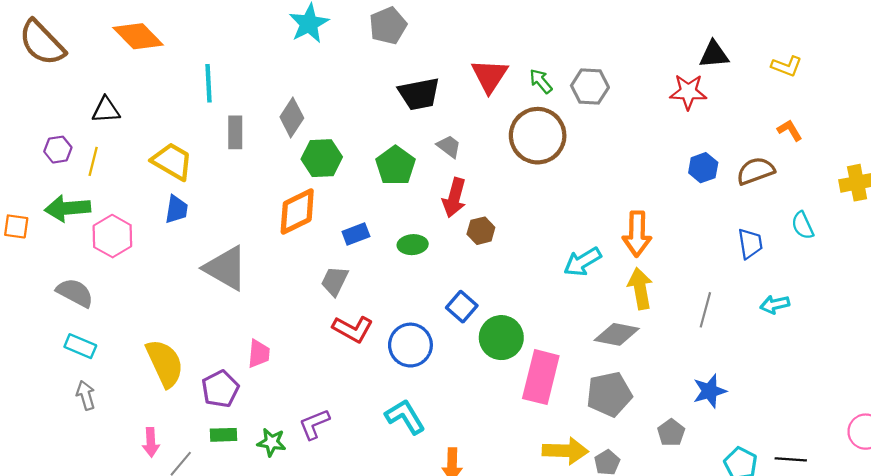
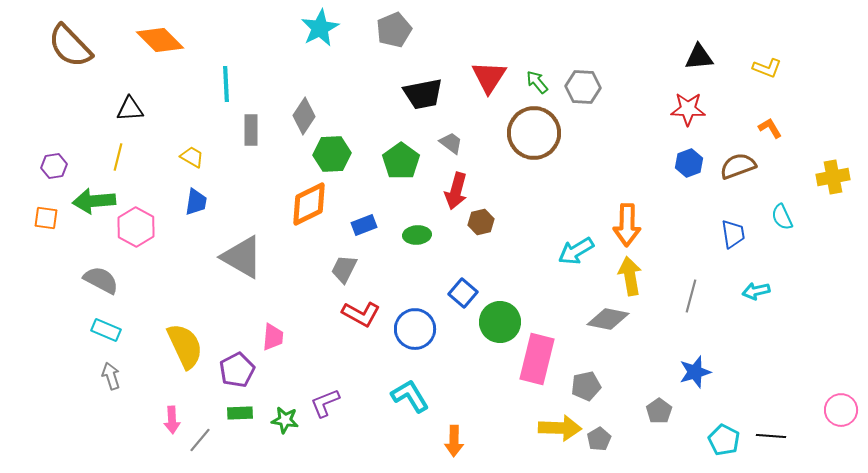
red star: (688, 92) -> (688, 109), moved
purple hexagon: (58, 150) -> (54, 166), moved
yellow trapezoid: (172, 161) -> (192, 157), size x0.6
gray pentagon: (609, 394) -> (586, 386), moved, size x0.7

